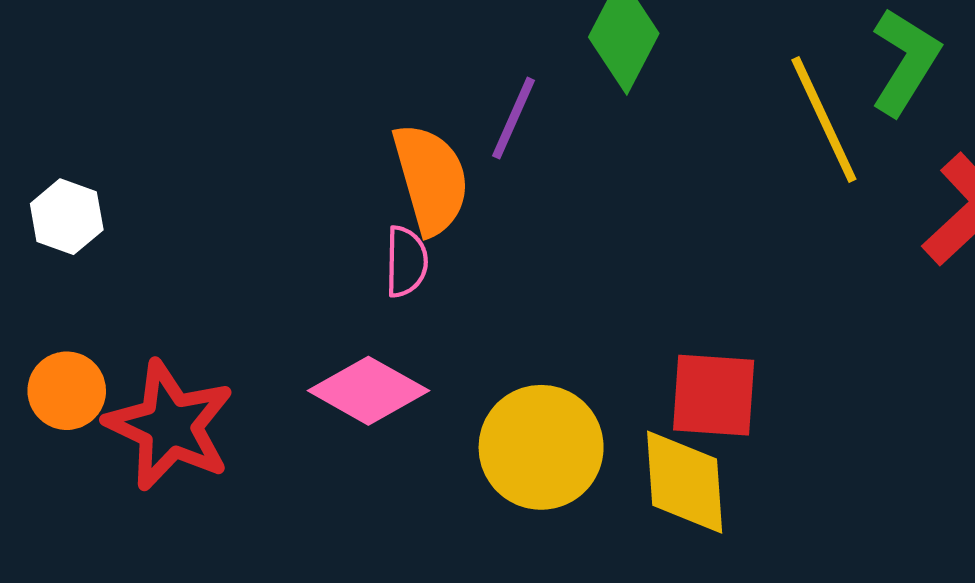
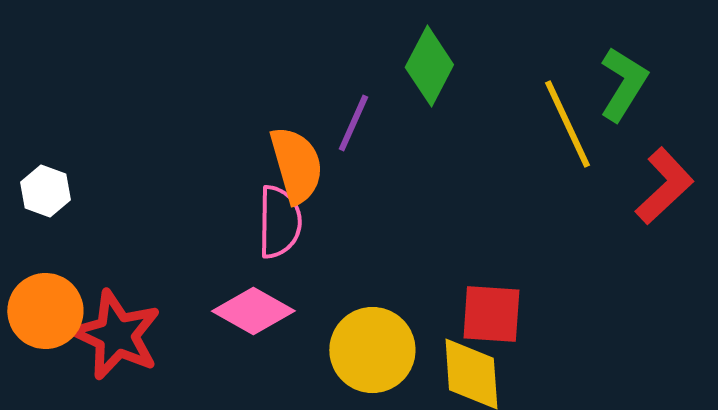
pink semicircle: (406, 262) -> (279, 222), size x1.5
orange circle: (67, 391) -> (45, 311), size x1.4

